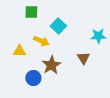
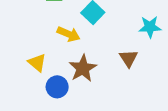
yellow triangle: (19, 51) -> (37, 63), moved, turned 40

